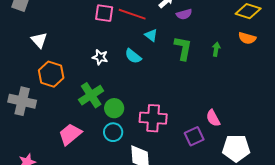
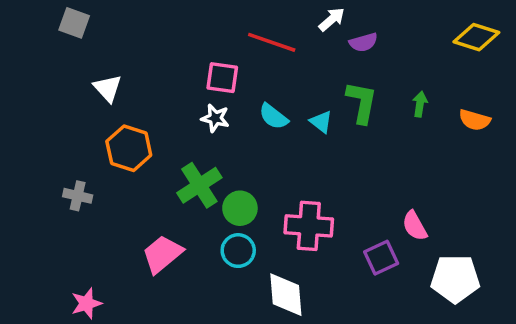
pink square: (104, 13) -> (222, 78), moved
cyan triangle: (151, 35) -> (321, 122), moved
orange semicircle: (247, 38) -> (475, 120), moved
gray cross: (22, 101) -> (78, 196), size x0.6

